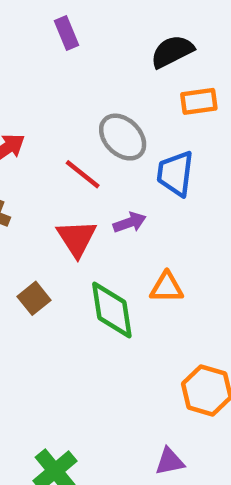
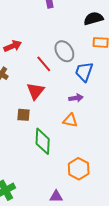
purple arrow: (130, 223) -> (76, 98), moved
brown square: (34, 298) -> (24, 115), moved, turned 32
green diamond: (112, 310) -> (43, 141), moved

